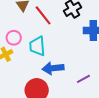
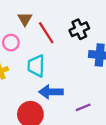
pink circle: (14, 38) -> (11, 43), moved

